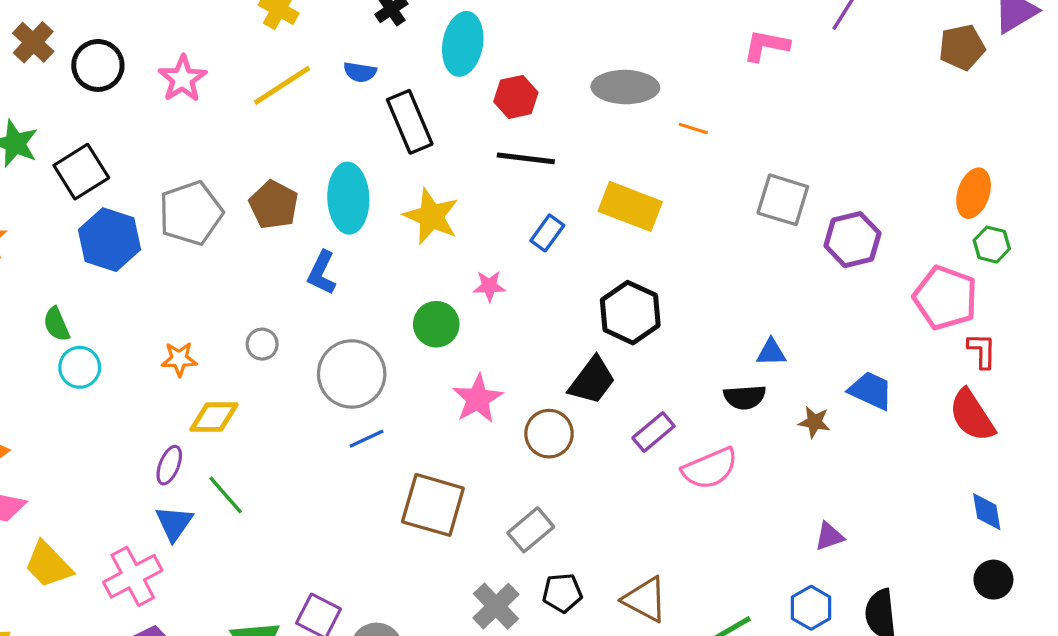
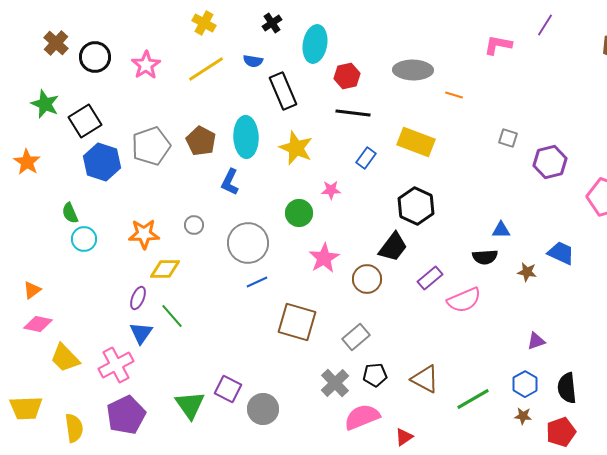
gray square: (783, 200) -> (508, 138), size x0.6
orange star: (179, 359) -> (144, 234), size x1.4

